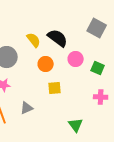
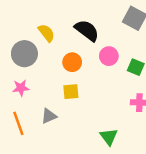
yellow semicircle: (34, 40) -> (46, 33), moved
yellow square: (55, 88) -> (71, 92), moved

